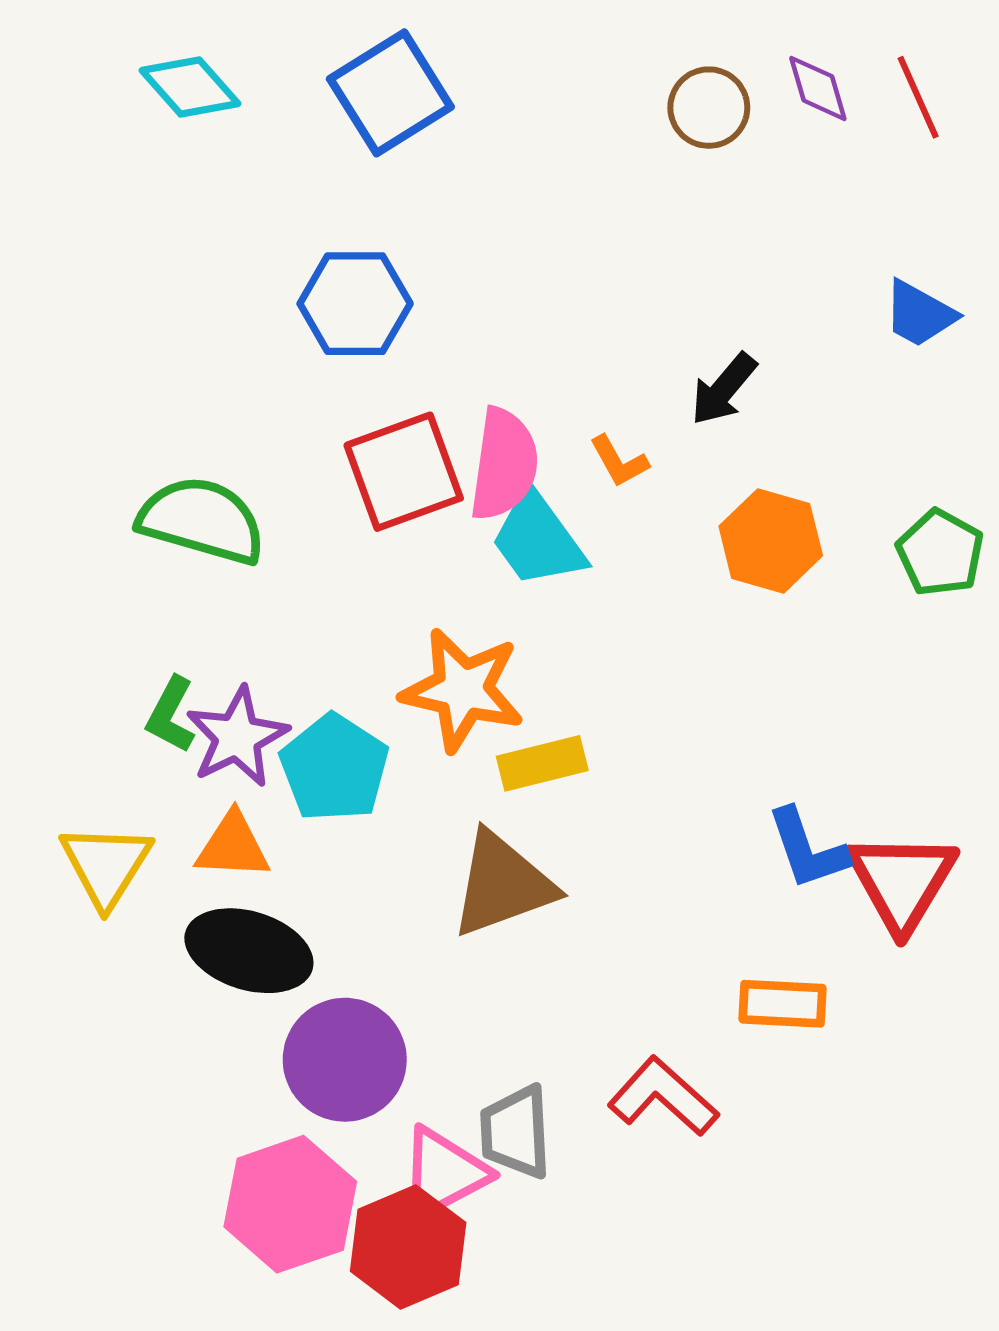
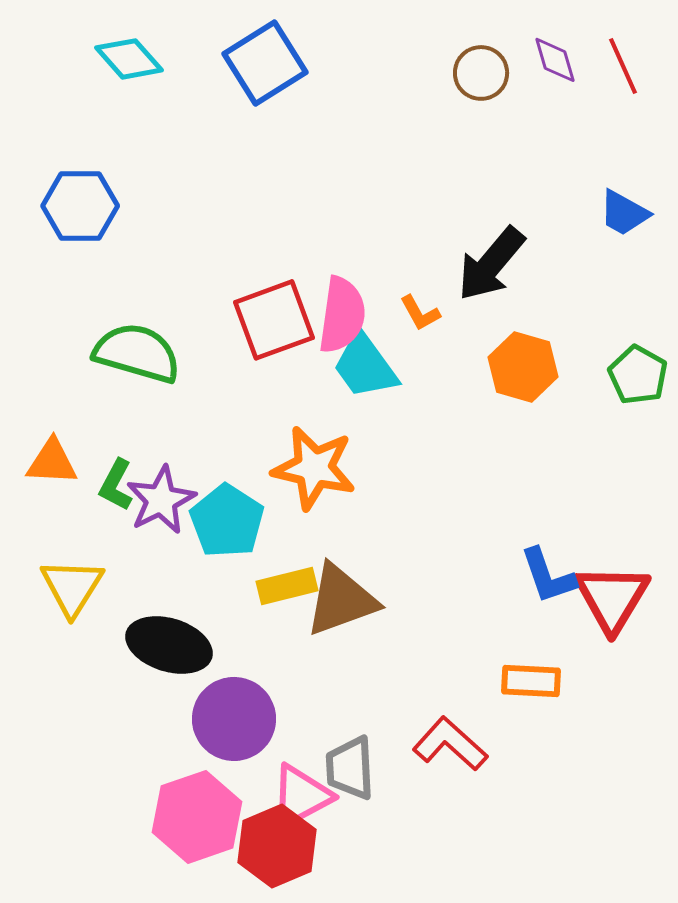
blue hexagon: (355, 304) -> (80, 206), moved
black arrow: (724, 389) -> (491, 264), size x1.5
yellow rectangle: (542, 763) -> (287, 586), moved
orange triangle: (233, 846) -> (52, 462), moved

